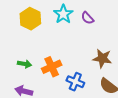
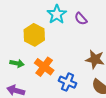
yellow hexagon: (30, 19) -> (34, 35), moved
orange cross: (52, 67) -> (44, 67), turned -30

